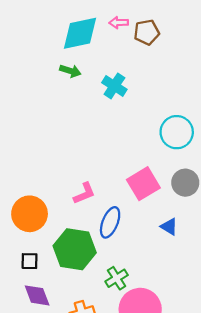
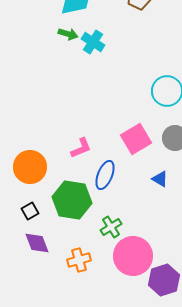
cyan cross: (114, 86) -> (93, 42), moved
black square: (30, 261) -> (30, 211), turned -30

